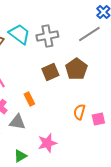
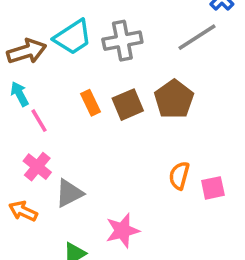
cyan trapezoid: (19, 34) -> (73, 37), turned 110
orange rectangle: (29, 99) -> (91, 103), moved
gray triangle: (17, 122) -> (69, 193), turned -36

